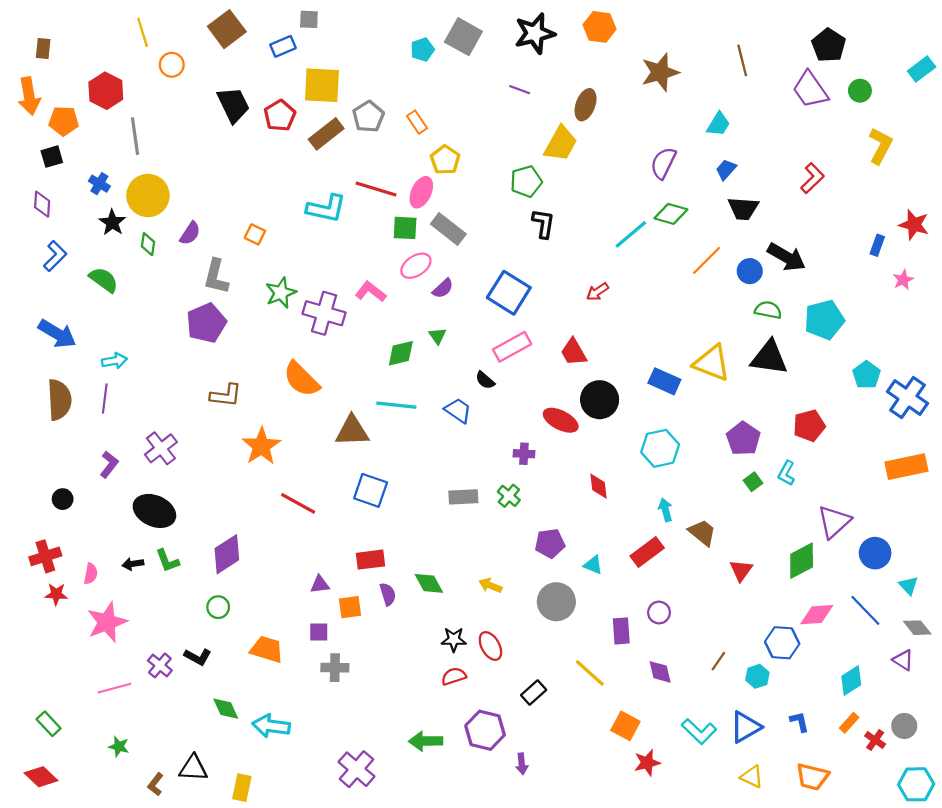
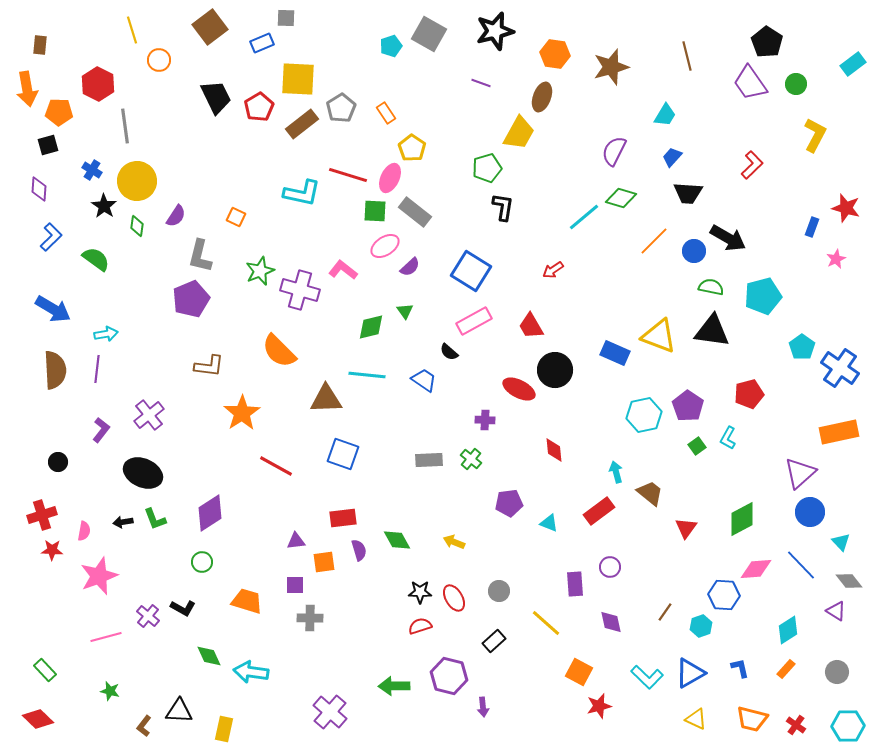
orange hexagon: (600, 27) -> (555, 54), moved
cyan hexagon: (660, 448) -> (644, 415), moved
purple triangle: (834, 522) -> (800, 473), moved
gray circle: (556, 602) -> (499, 591), moved, size x0.6
red cross: (875, 740) -> (796, 725), moved

